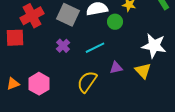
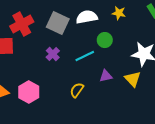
green circle: (115, 22) -> (105, 40), moved
yellow semicircle: (87, 82) -> (77, 90), size x0.7

